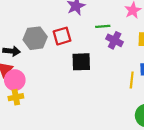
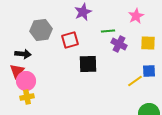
gray hexagon: (35, 38) -> (41, 30), moved
yellow line: (132, 80) -> (135, 81), turned 49

